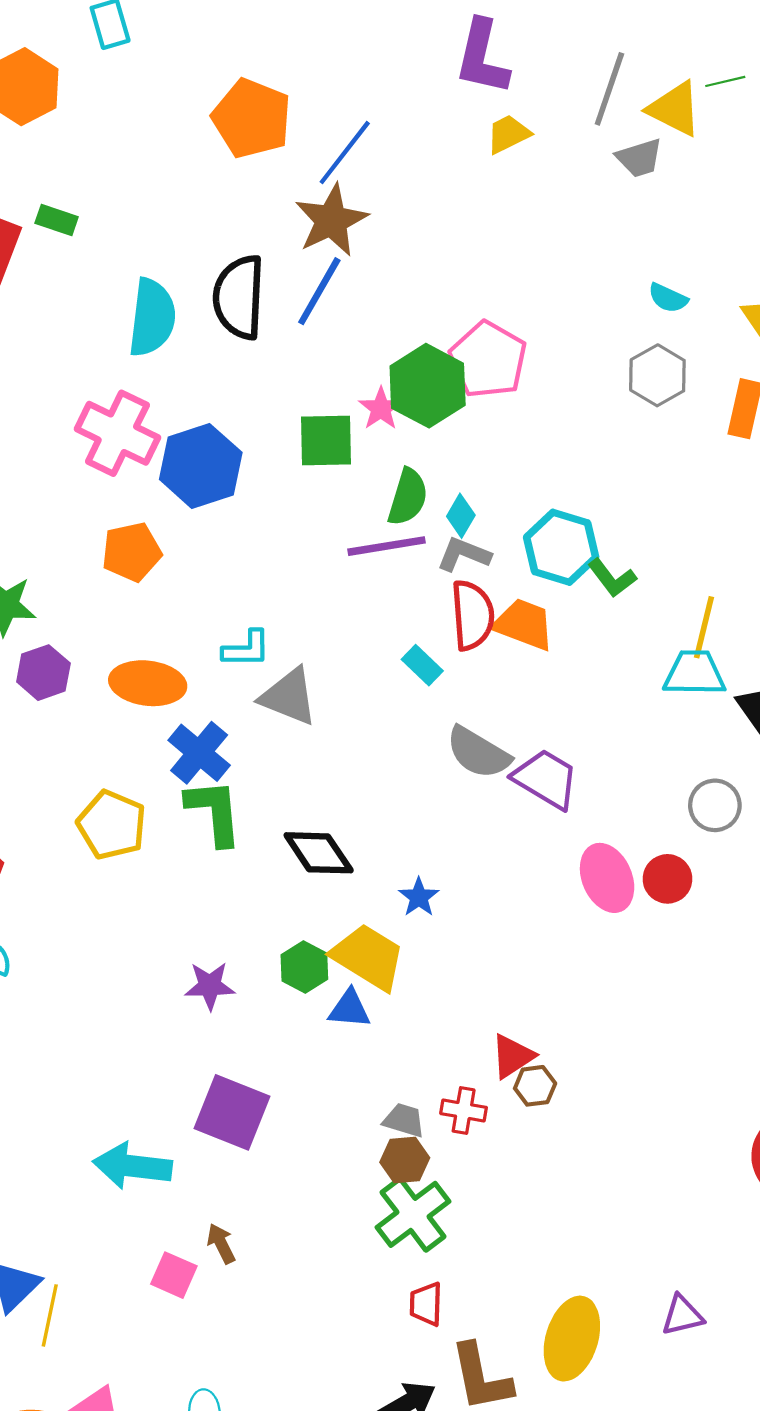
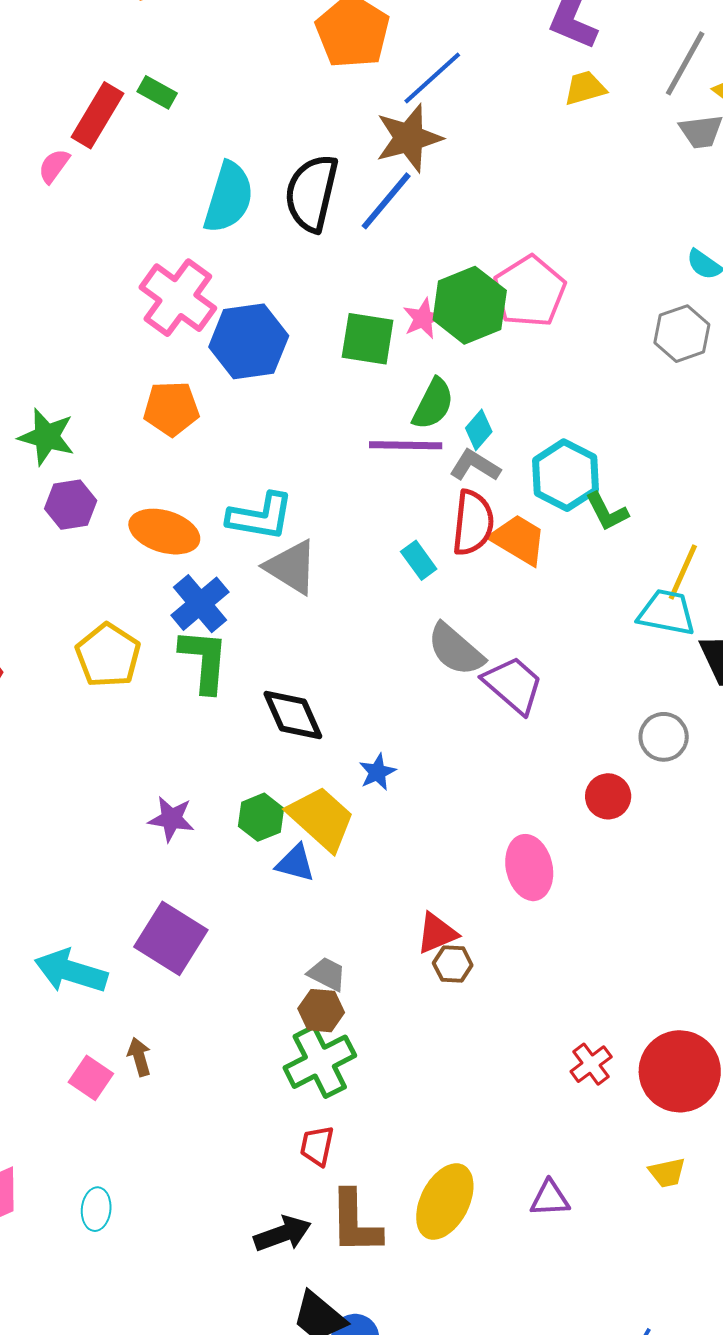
cyan L-shape: (246, 649) -> (260, 516), size x1.4
pink ellipse: (607, 878) -> (529, 868), moved
red cross: (464, 1110) -> (591, 1064), moved, turned 33

